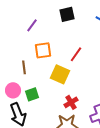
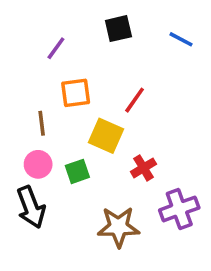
pink circle: (13, 90) -> (38, 164), moved
green square: (32, 94) -> (77, 171), moved
red cross: (71, 102) -> (143, 168), moved

